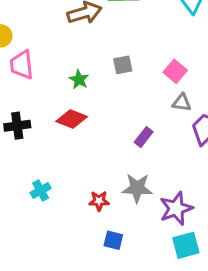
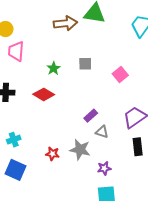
gray triangle: (182, 103) -> (102, 132), moved
purple star: (176, 208) -> (104, 168), size x0.6
blue square: (113, 240) -> (16, 170), moved, size x1.5

